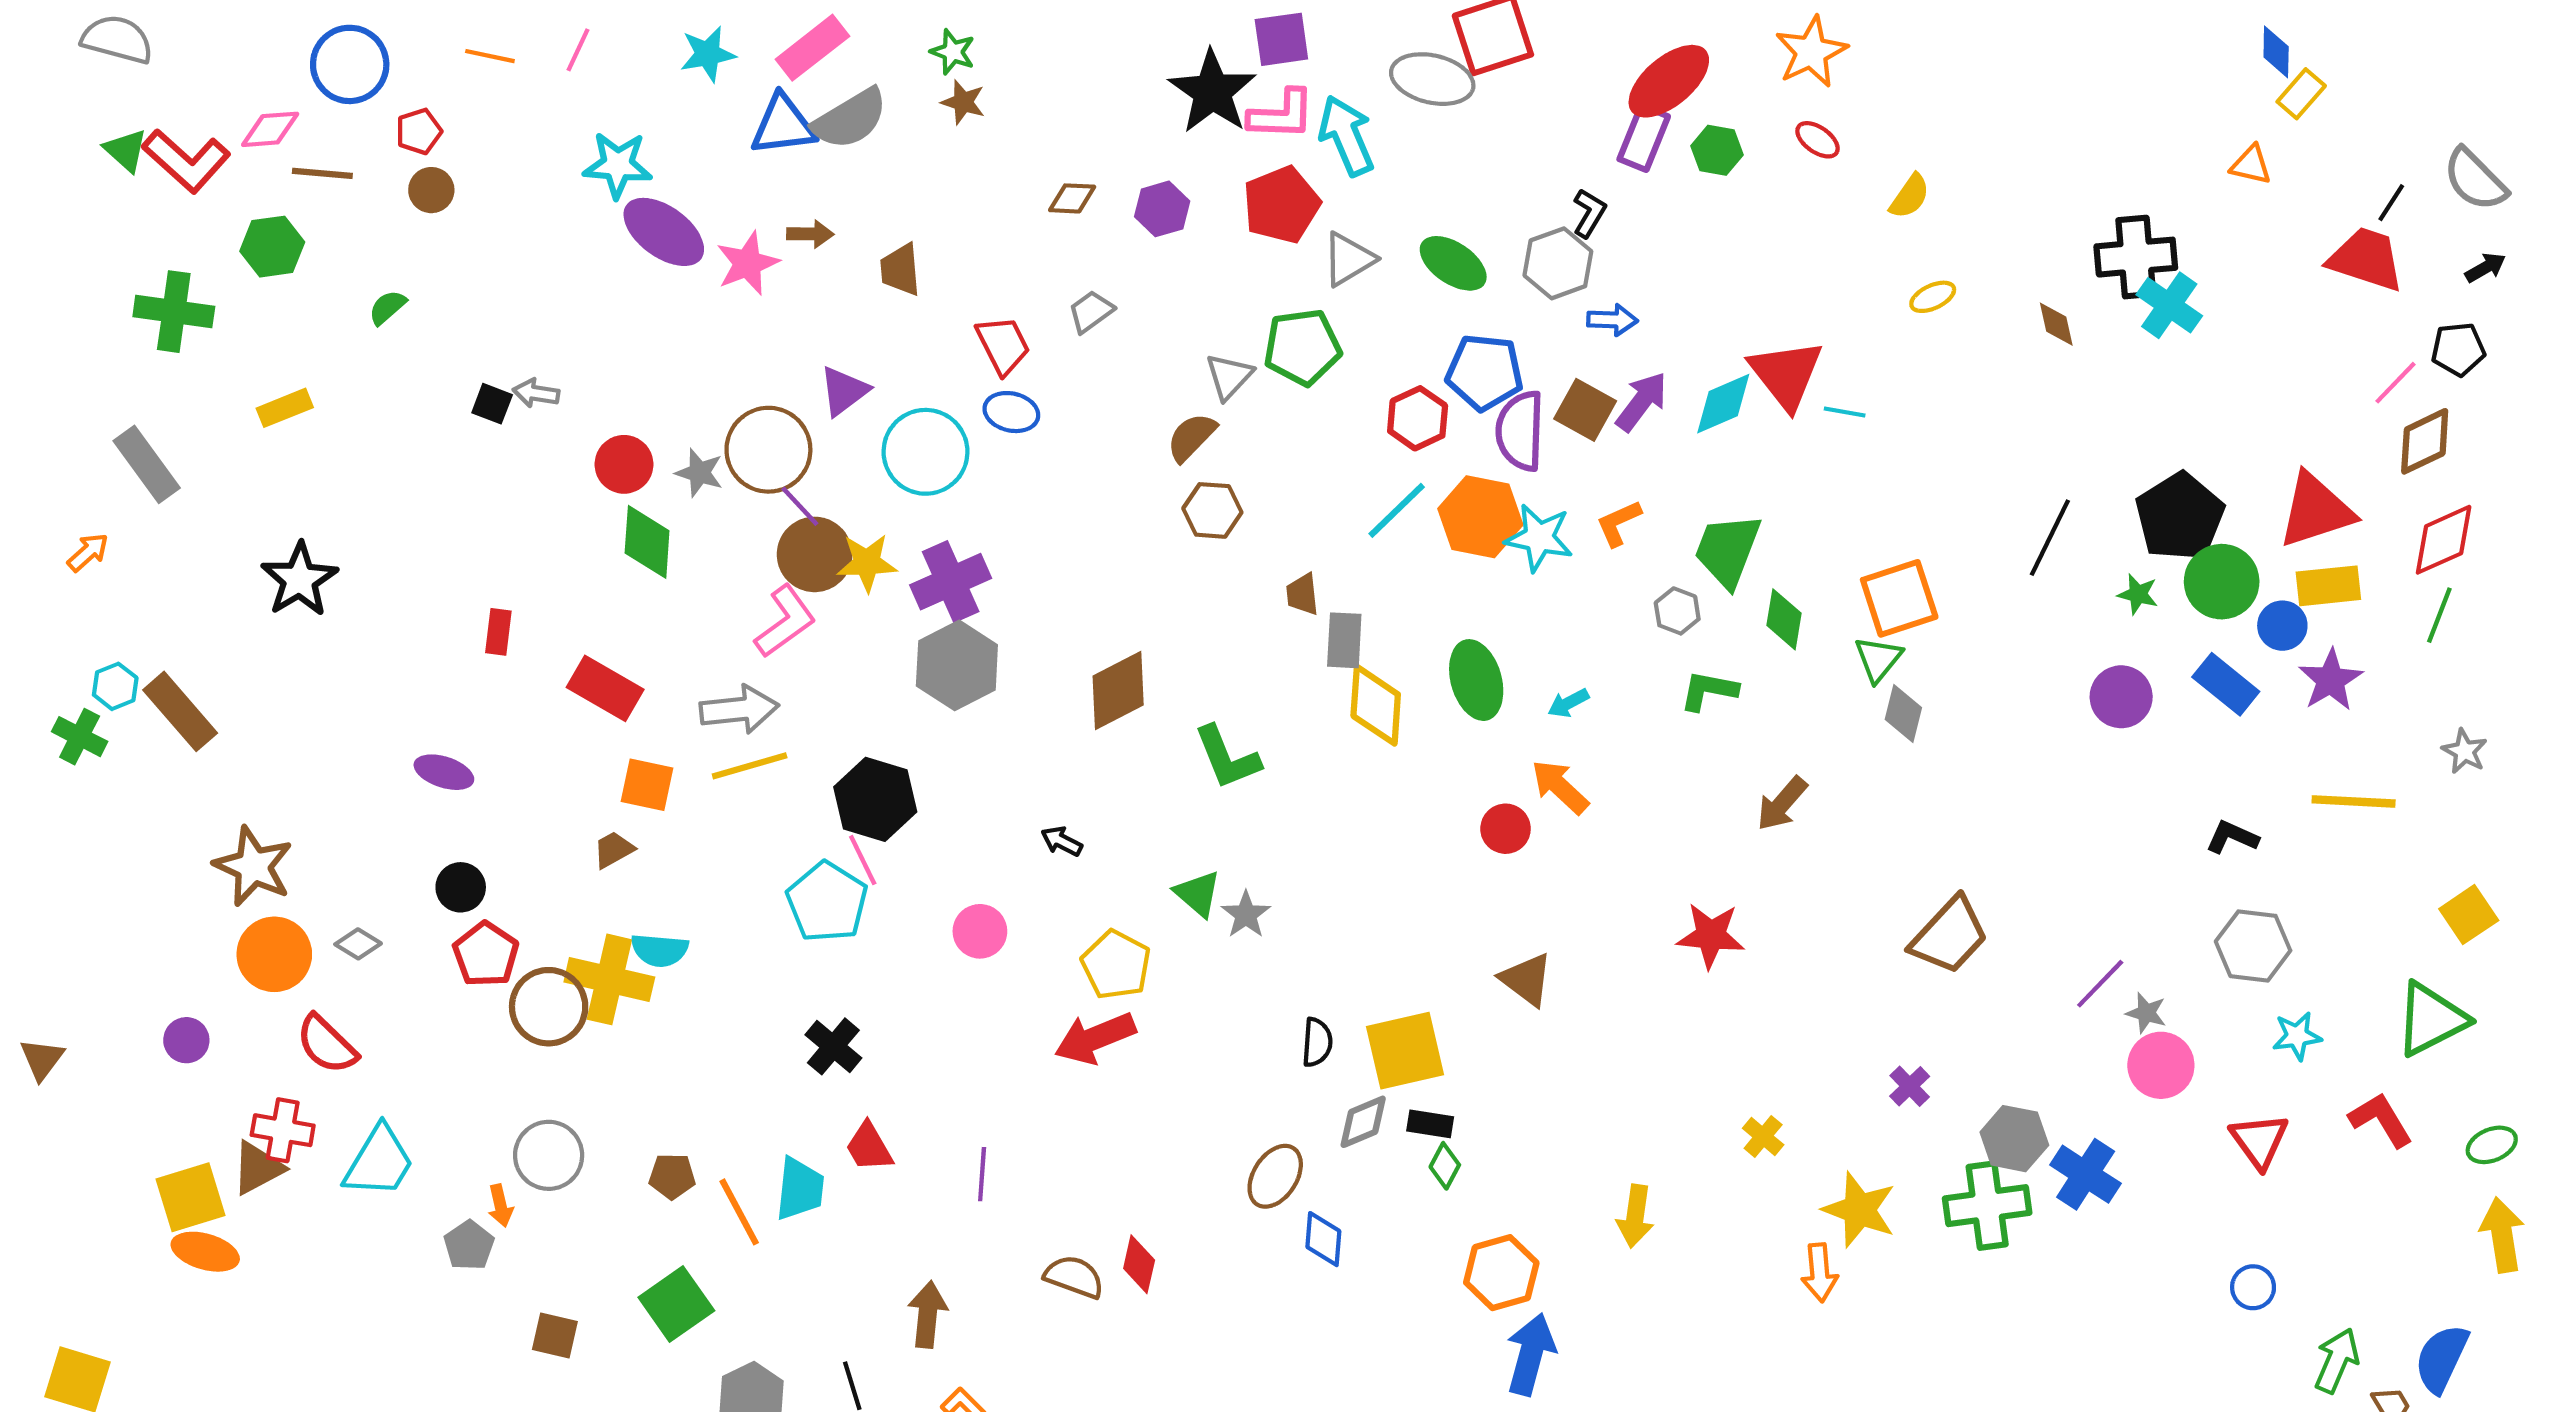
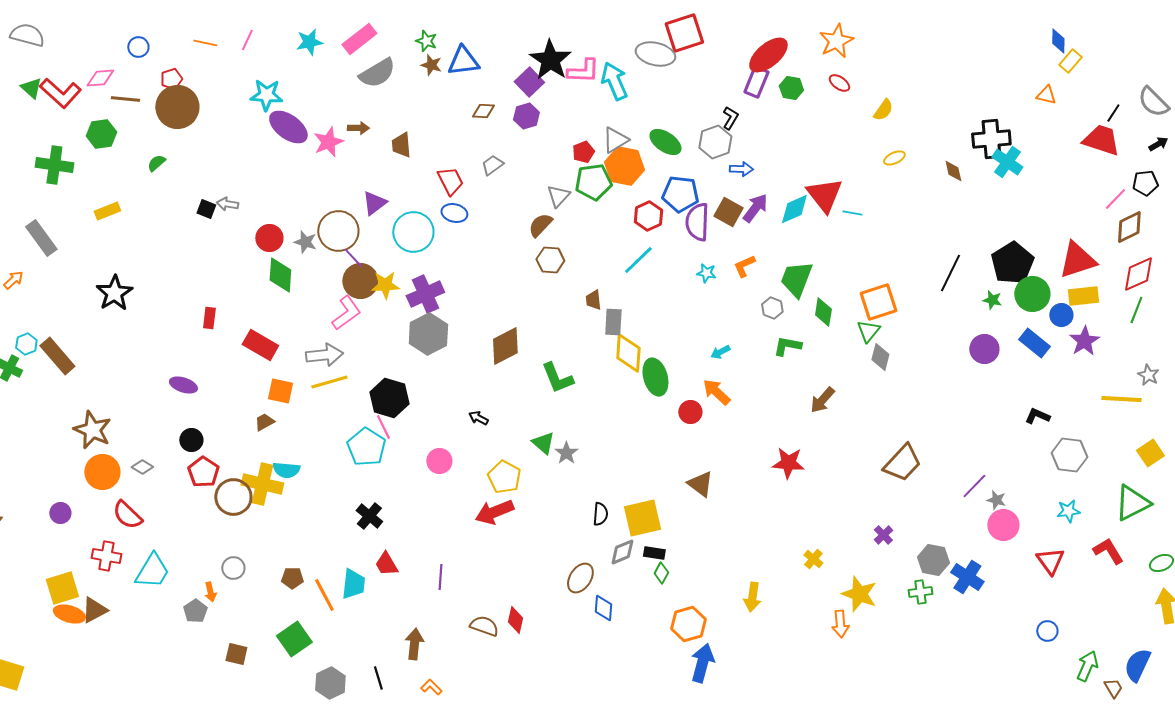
purple square: (1281, 39) -> (529, 82), moved, turned -36
blue circle: (350, 64) -> (138, 47), size x0.6
blue triangle: (783, 125) -> (463, 61), moved
brown circle: (431, 190) -> (177, 107), size x2.0
red pentagon: (1281, 205) -> (583, 152), moved, size x0.6
orange hexagon: (1480, 517) -> (624, 166), moved
cyan star: (1539, 538) -> (706, 273), size x0.6
green ellipse: (1476, 680) -> (655, 377), moved
yellow line: (2354, 801) -> (1121, 399), moved
gray hexagon: (2253, 946) -> (1069, 455), moved
gray circle: (549, 1155) -> (233, 568), size x0.7
brown triangle: (258, 1168) -> (94, 610), moved
green cross: (1987, 1206) -> (920, 592), size x0.6

